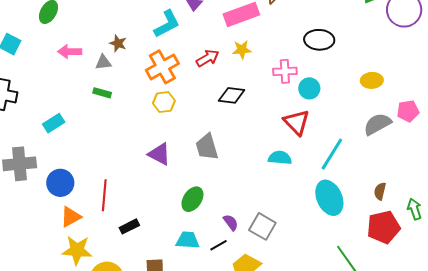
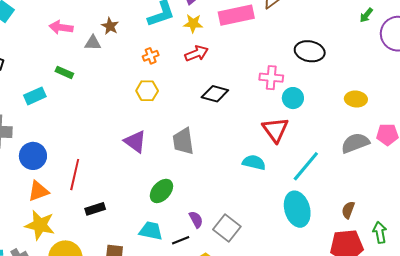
yellow star: (242, 50) -> (193, 23), moved
orange cross: (162, 67) -> (151, 56), size x0.5
green rectangle: (102, 93) -> (64, 72), moved

